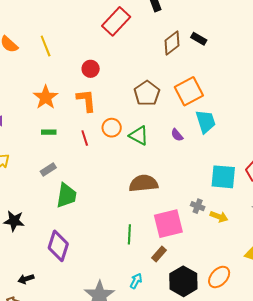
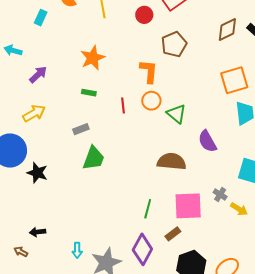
red circle: (91, 69) -> (144, 15), moved
brown pentagon: (147, 93) -> (174, 44), moved
orange L-shape: (86, 100) -> (149, 71), moved
purple semicircle: (177, 135) -> (207, 141), moved, size x1.6
purple diamond: (58, 246) -> (142, 249), moved
cyan arrow: (136, 281) -> (77, 250), moved, turned 140

